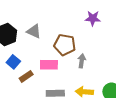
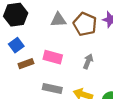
gray triangle: (34, 31) -> (58, 20), moved, turned -42
brown pentagon: (65, 45) -> (85, 24), moved

